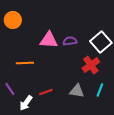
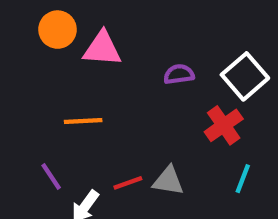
pink triangle: (49, 40) -> (102, 49), moved
gray triangle: (77, 91) -> (168, 181), moved

